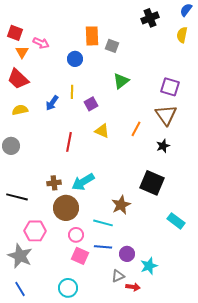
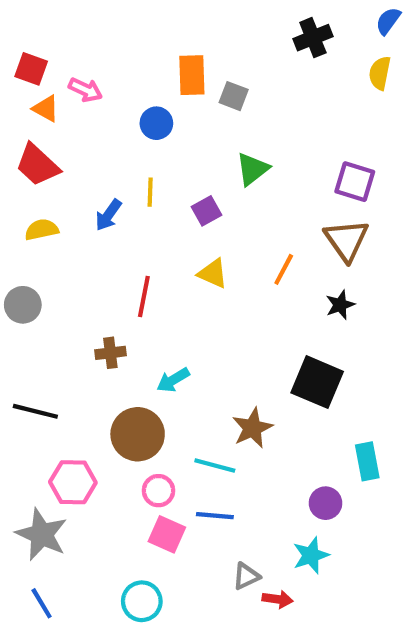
orange triangle: (22, 52) -> (46, 109), turned -32
purple square: (91, 104) -> (206, 211), moved
cyan arrow: (83, 182) -> (173, 380), size x0.7
brown cross: (54, 183) -> (110, 353), moved
cyan rectangle: (176, 221) -> (367, 461), turned 42
purple circle: (127, 254) -> (325, 503), moved

